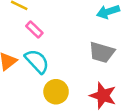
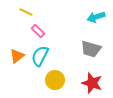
cyan semicircle: (37, 61) -> (40, 56), turned -110

